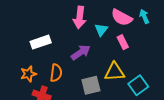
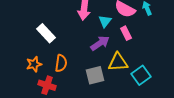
white rectangle: (41, 42) -> (46, 33), turned 66
purple arrow: (81, 52) -> (100, 43), moved

